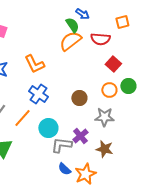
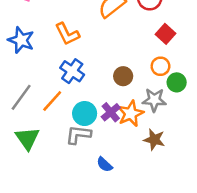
green circle: (128, 86) -> (177, 82), moved
purple cross: (80, 136) -> (111, 112), moved
gray L-shape: (61, 145) -> (78, 135), moved
orange star: (85, 174) -> (131, 114), moved

